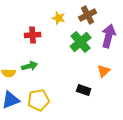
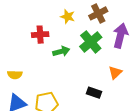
green arrow: (30, 66) -> (61, 51), moved

